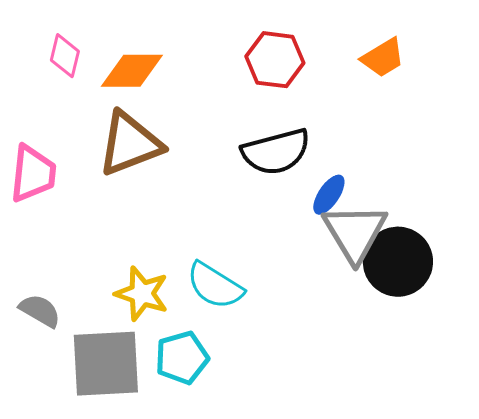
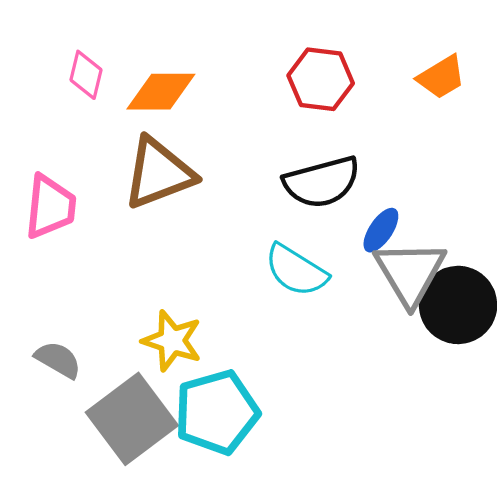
cyan semicircle: (215, 286) -> (296, 270), moved
cyan pentagon: (182, 358) -> (217, 412), size x1.4
gray square: (106, 364) -> (132, 419), turned -34

